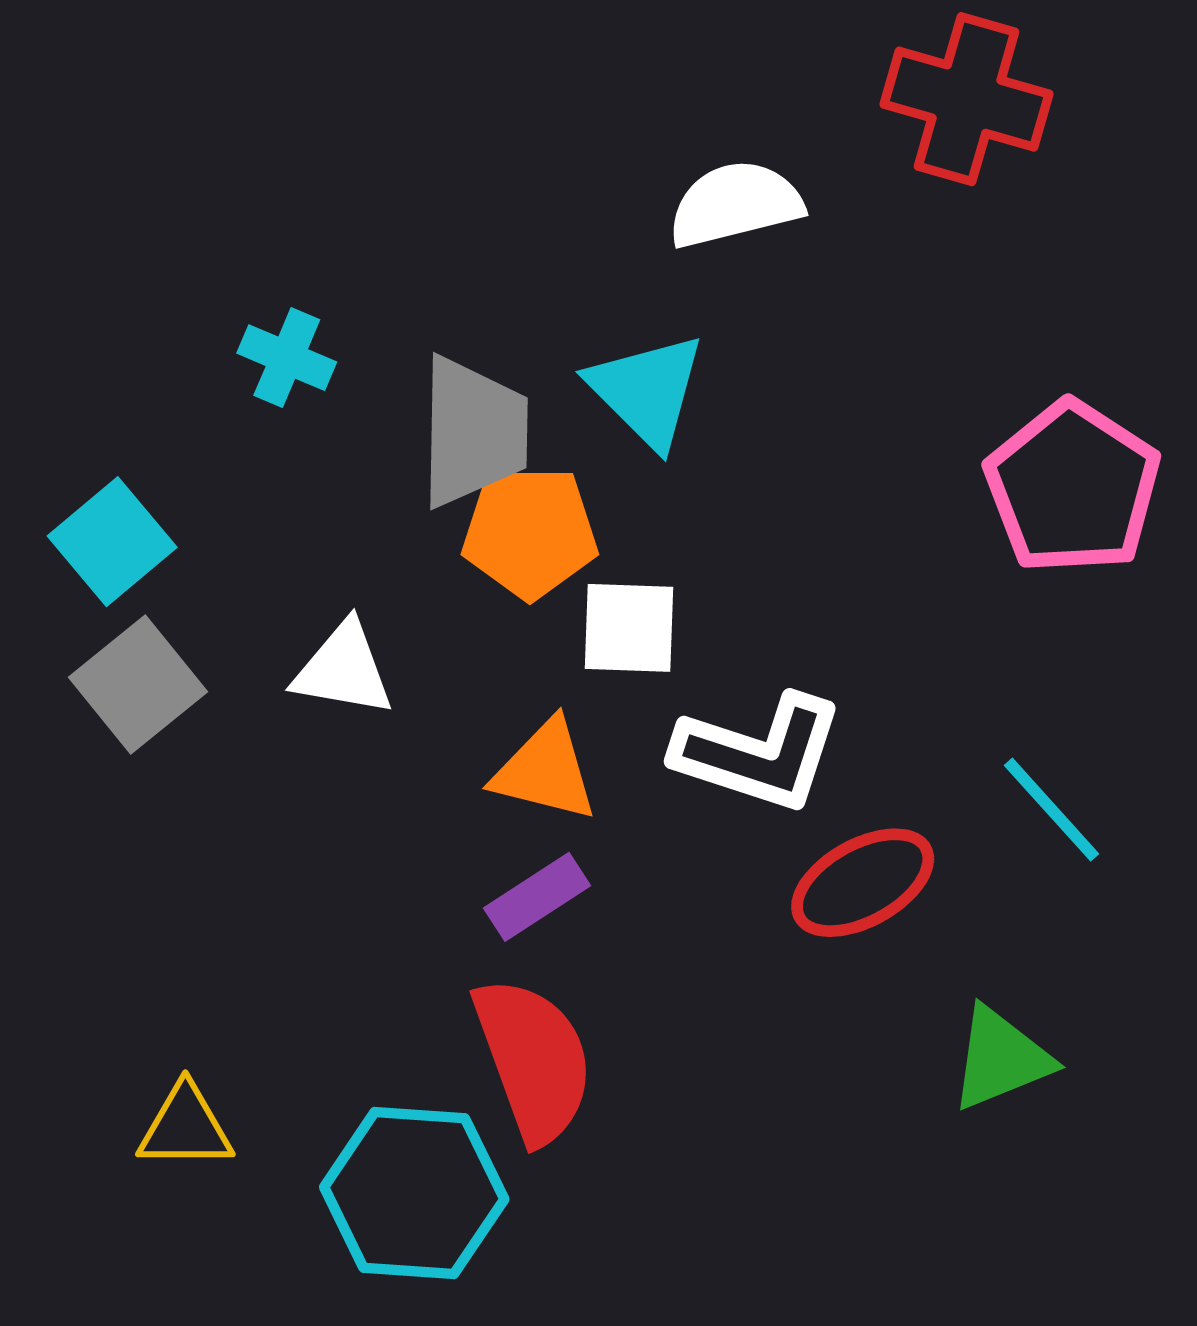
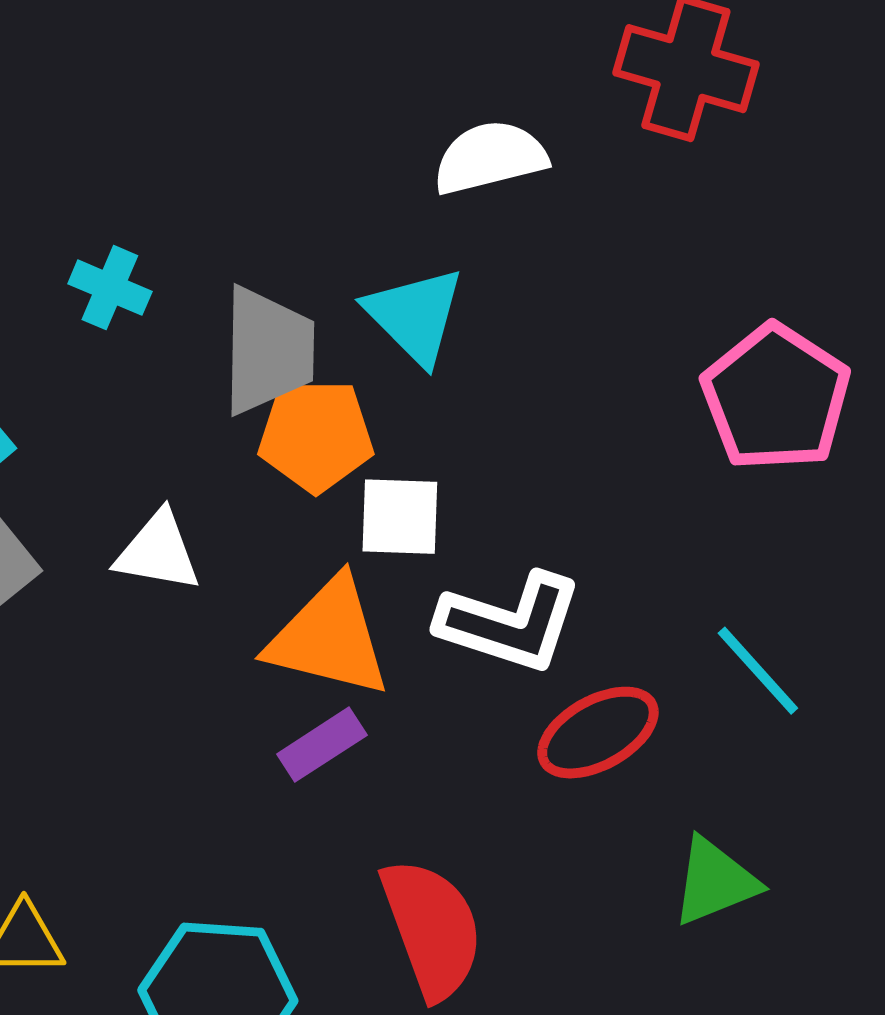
orange triangle: (545, 771) -> (329, 638), size x1.4
red semicircle: (533, 1060) -> (432, 929), moved

